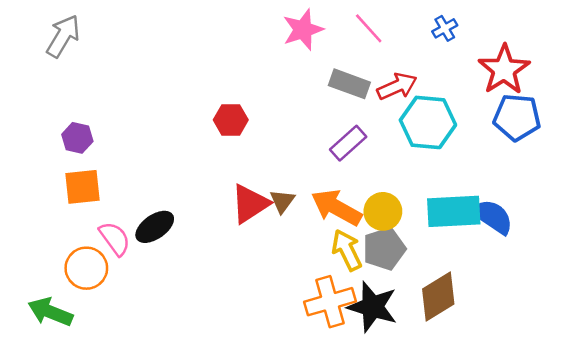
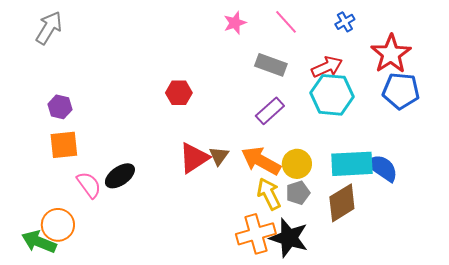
pink star: (303, 30) -> (235, 23), size x0.7
red arrow: (397, 86) -> (327, 67), moved
gray pentagon: (384, 249) -> (298, 193), size x0.7
orange circle: (86, 268) -> (58, 225), moved
brown diamond: (438, 296) -> (342, 203), moved

